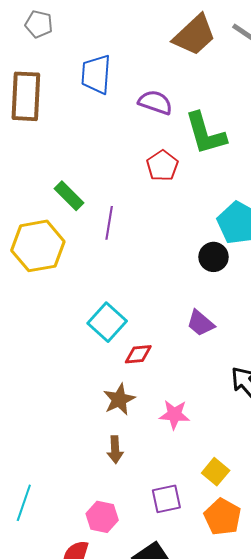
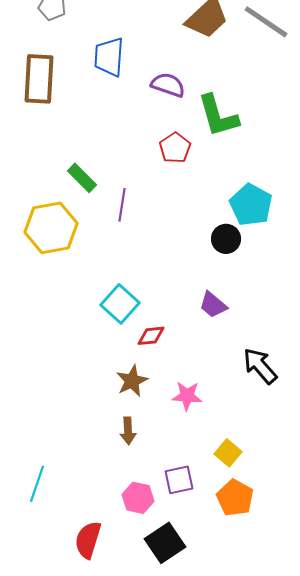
pink hexagon: (102, 517) -> (138, 498), moved

